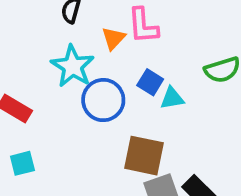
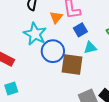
blue square: (150, 82) -> (80, 30), moved, turned 32
brown square: (144, 156) -> (72, 64), moved

